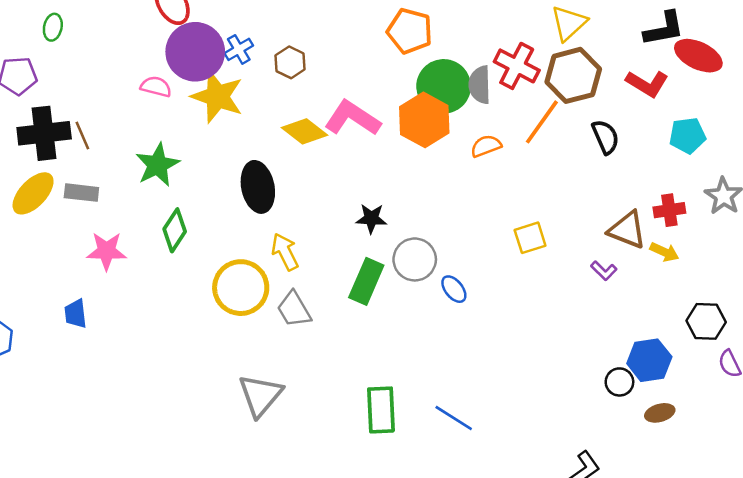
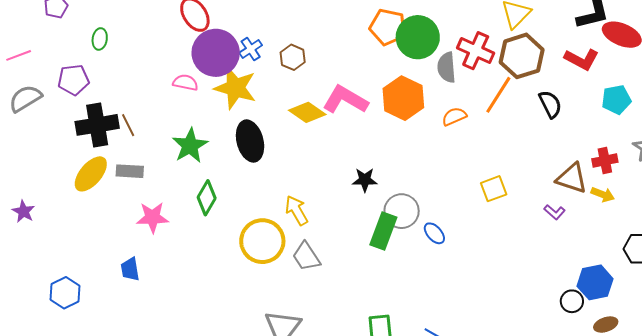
green circle: (444, 86) -> (418, 37), moved
black ellipse: (258, 187) -> (250, 141), moved
green rectangle: (366, 281) -> (383, 231), moved

